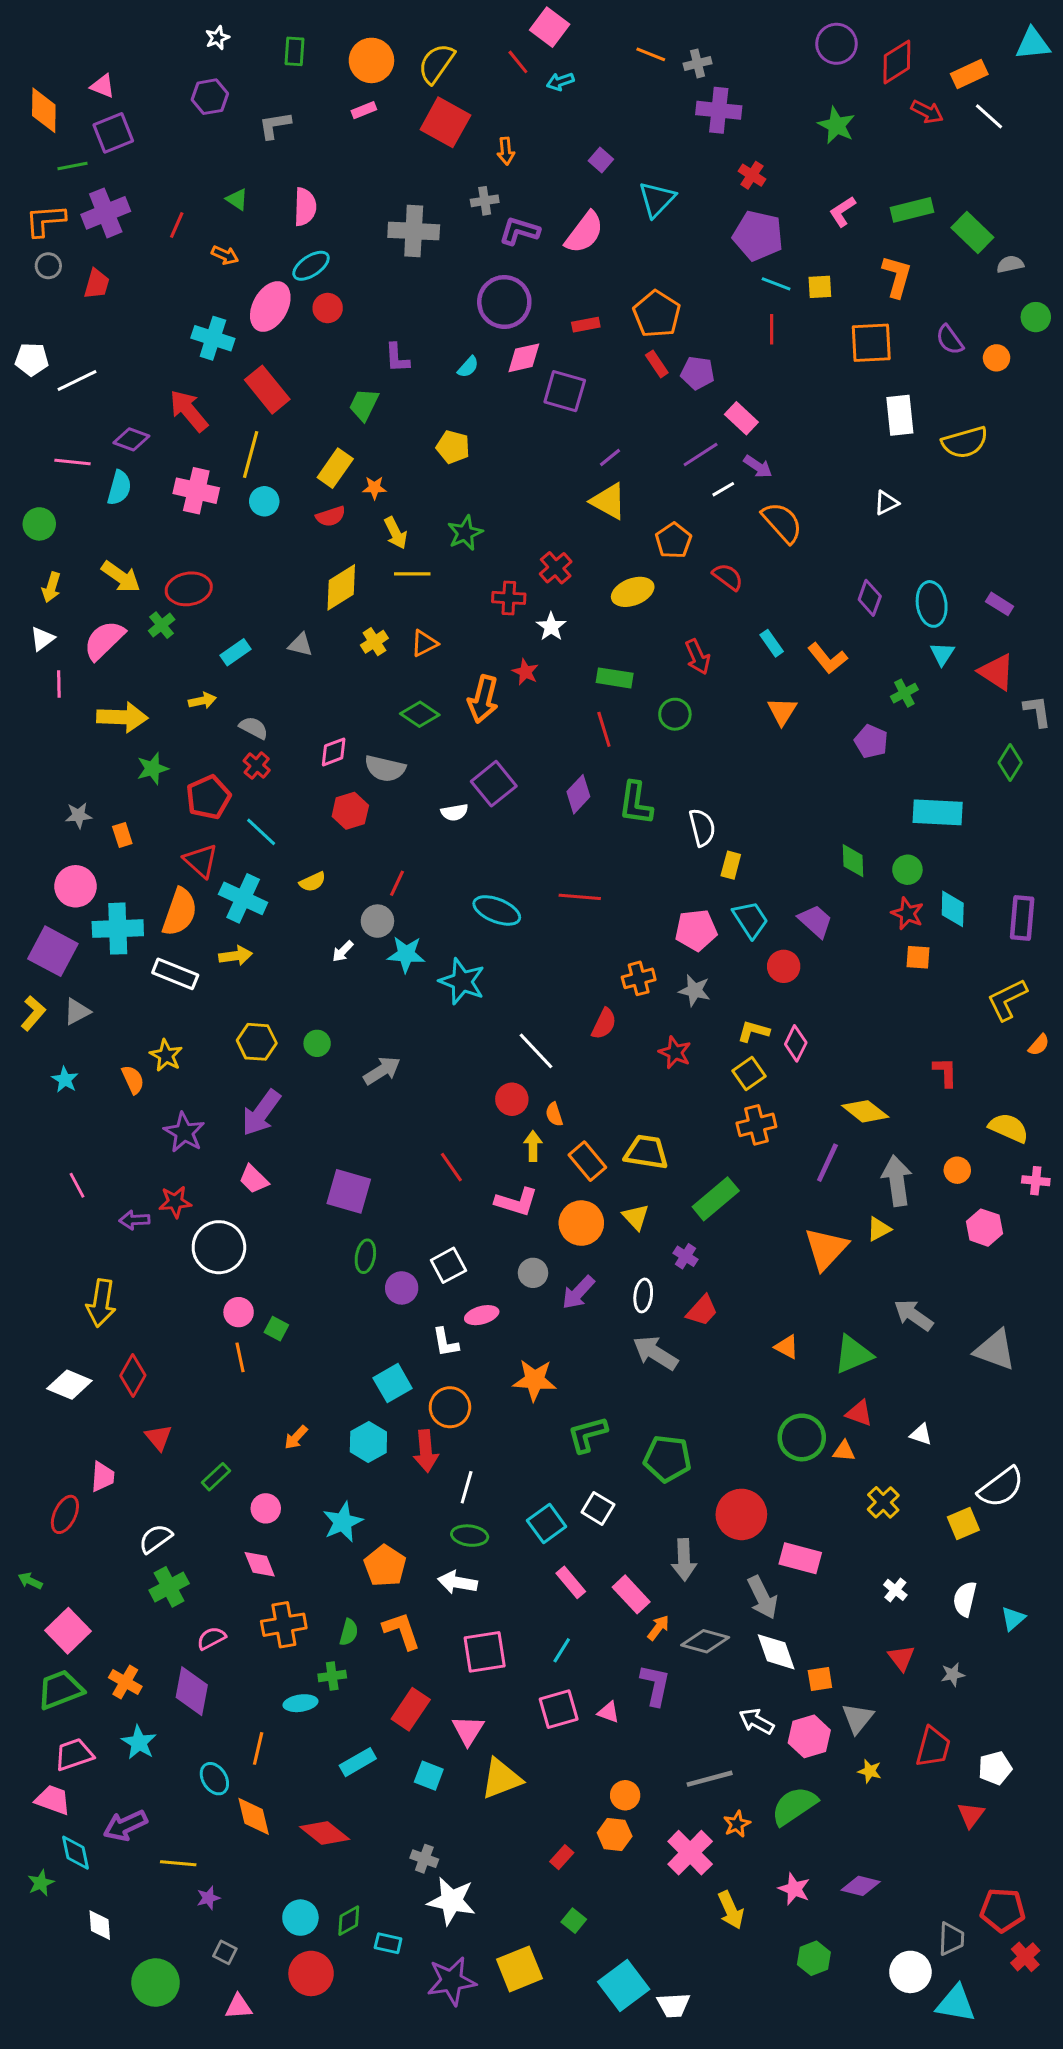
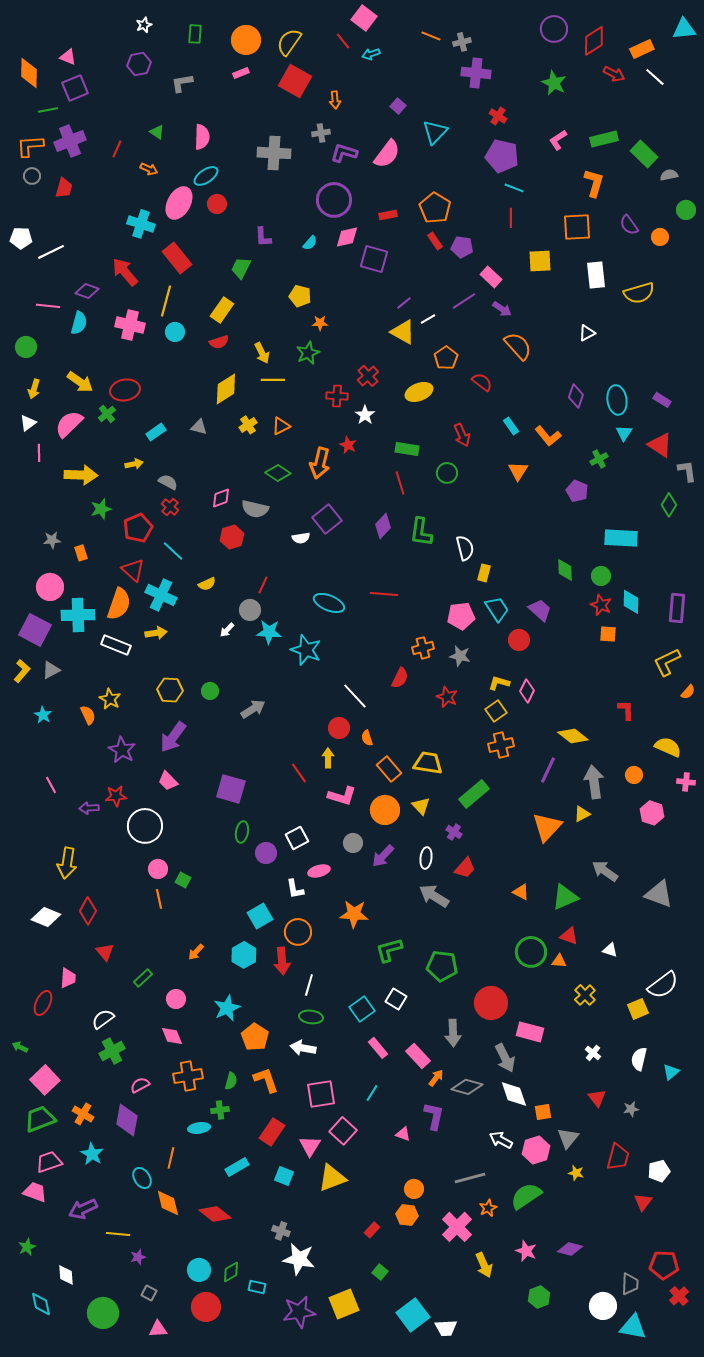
yellow square: (820, 287) -> (540, 261), moved, size x1.4
orange star: (374, 488) -> (320, 323), moved
white line: (723, 489) -> (428, 319), moved
yellow arrow: (533, 1146) -> (328, 758), moved
pink square: (559, 1709) -> (343, 1131), moved, turned -32
cyan diamond: (75, 1853) -> (41, 1304), moved

